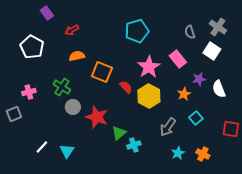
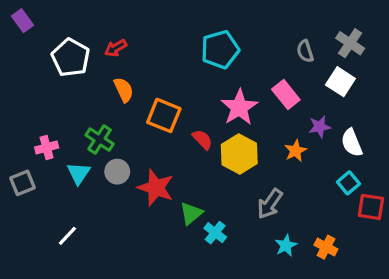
purple rectangle: (47, 13) -> (22, 21), moved
white pentagon: (32, 47) -> (71, 58), moved
orange semicircle: (77, 56) -> (124, 90), turned 77
cyan square: (196, 118) -> (348, 183), moved
cyan cross: (134, 145) -> (215, 233), turned -32
cyan triangle: (67, 151) -> (79, 173), moved

